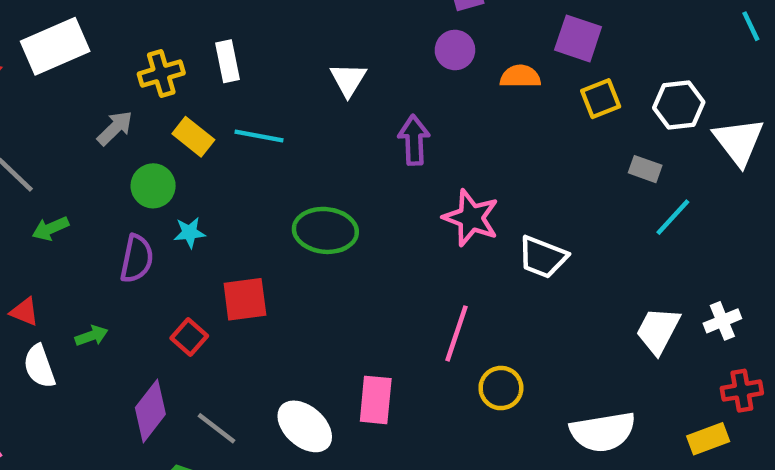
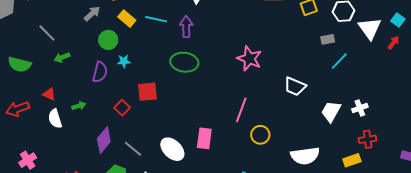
purple arrow: (414, 140) -> (186, 27), moved
gray rectangle: (645, 169) -> (328, 39), turned -32
white trapezoid: (543, 257) -> (295, 86), moved

